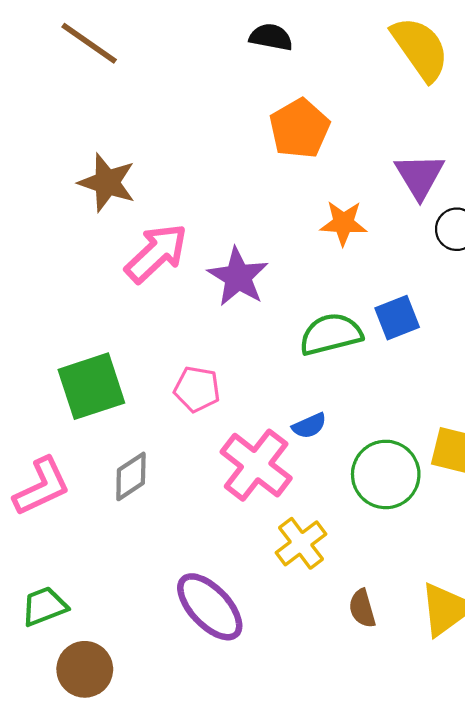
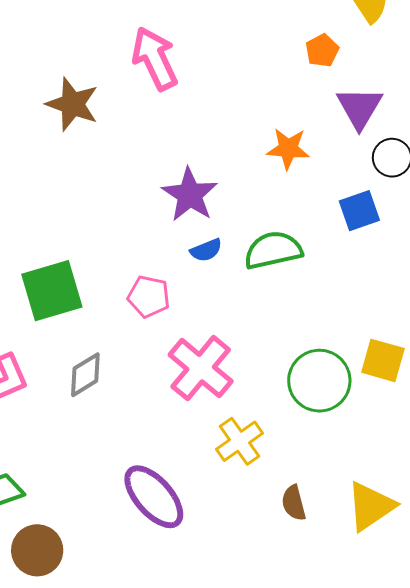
orange pentagon: (300, 129) -> (322, 51), moved, size x0.6
pink arrow: (156, 253) -> (155, 59), moved, turned -74
blue square: (397, 318) -> (359, 211), moved
blue semicircle: (309, 426) -> (206, 250), moved

